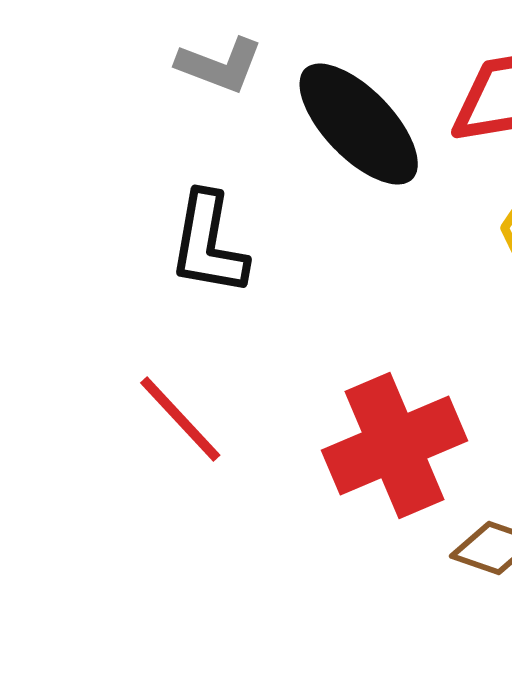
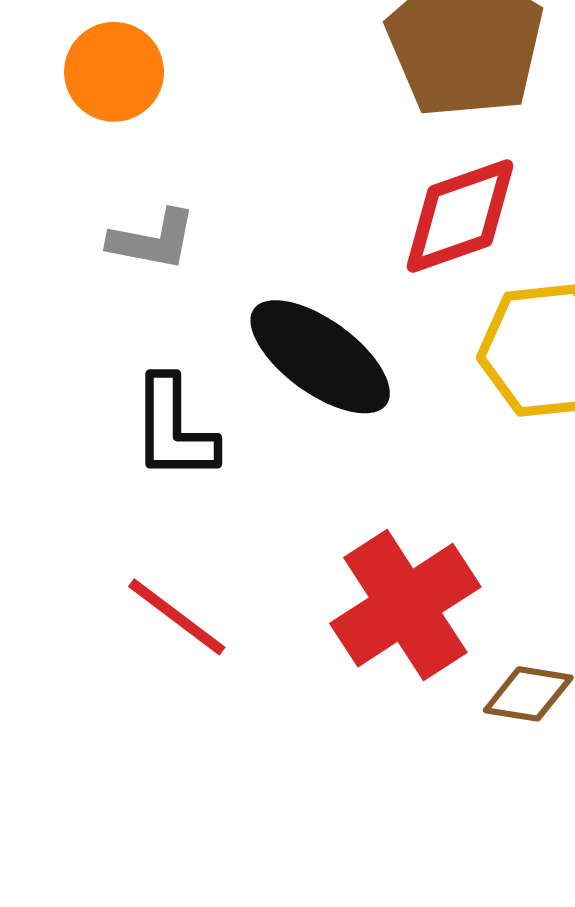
black ellipse: (359, 124) -> (320, 357), moved

